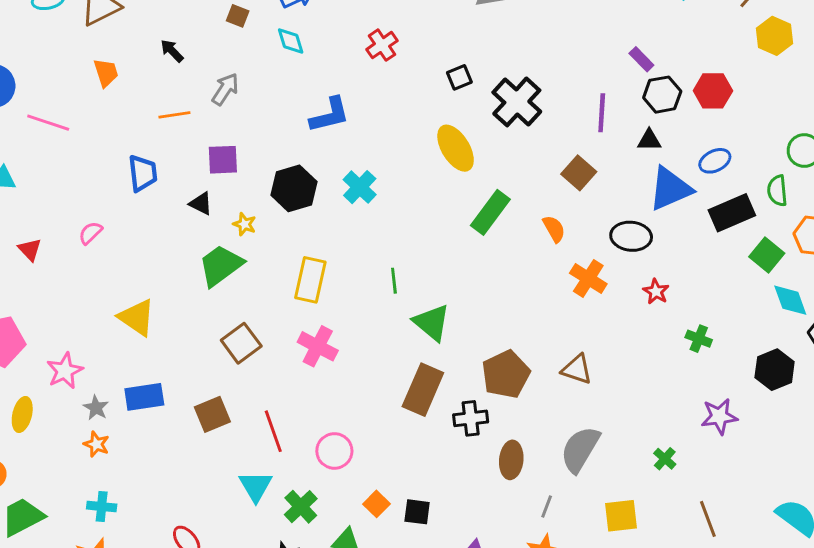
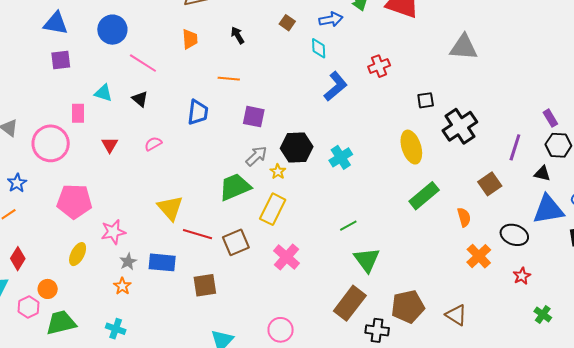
gray arrow: (225, 89) -> (256, 156), moved
blue L-shape: (330, 115) -> (336, 86), moved, turned -40
black triangle: (201, 204) -> (140, 99), moved
yellow star: (245, 224) -> (278, 172), moved
yellow rectangle: (310, 280) -> (273, 209), moved
green line: (394, 281) -> (348, 226), turned 54
red line: (273, 431) -> (198, 234), moved, turned -68

